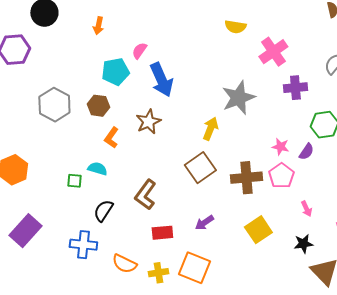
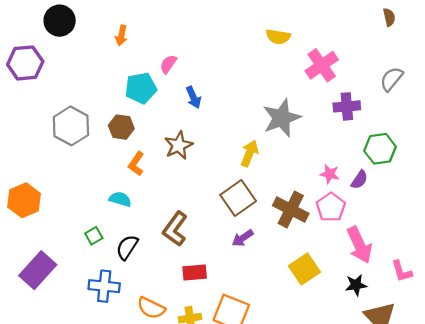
blue arrow: (161, 80) -> (193, 97), size x0.6
brown cross: (246, 178) -> (291, 209), turned 32
green square: (74, 181) -> (94, 236), moved, turned -35
pink arrow: (306, 209) -> (359, 245), size x2.0
purple arrow: (204, 223) -> (243, 238), moved

